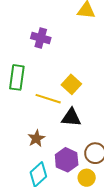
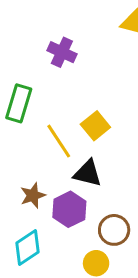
yellow line: (48, 99) -> (59, 141), turned 30
purple hexagon: (67, 160) -> (69, 209), moved

